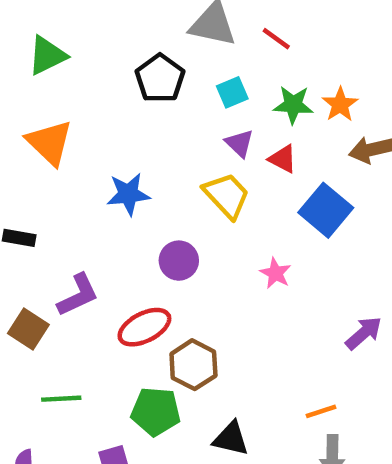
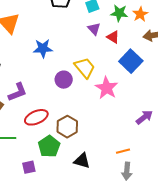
yellow trapezoid: (227, 195) -> (85, 68), moved
pink star: (276, 273) -> (107, 88), size x1.6
red ellipse: (144, 327) -> (36, 117), moved
green pentagon: (156, 411) -> (49, 146), turned 30

